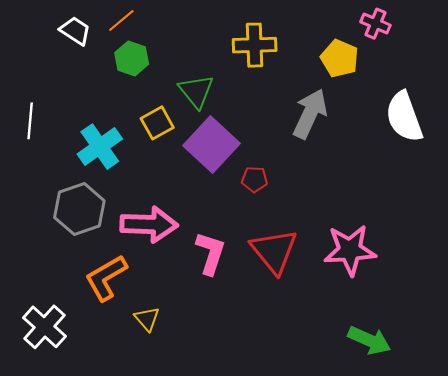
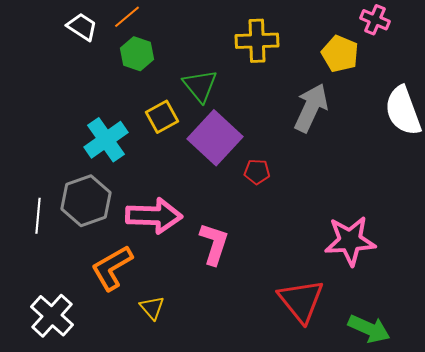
white line: (30, 121) -> (38, 216), moved
red triangle: (274, 251) -> (301, 301), moved

